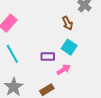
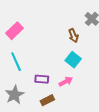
purple rectangle: (48, 57) -> (42, 79), moved

